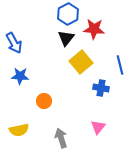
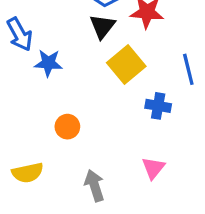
blue star: (20, 76) -> (48, 63), moved

